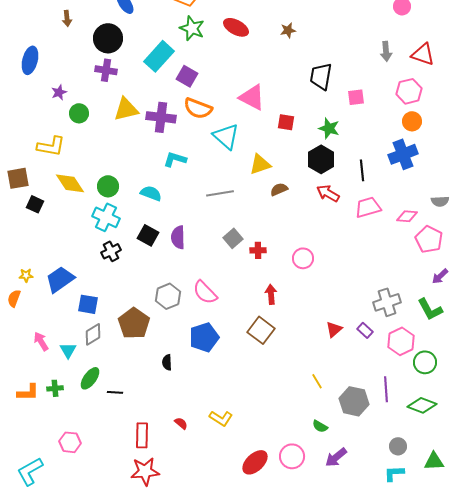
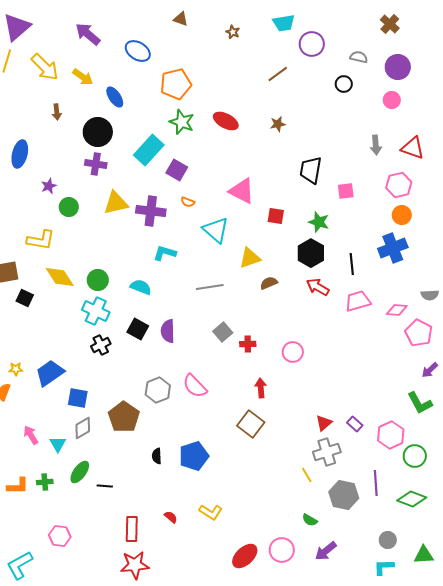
orange semicircle: (198, 108) -> (188, 202), size x0.5
gray cross: (387, 302) -> (327, 452), moved
blue pentagon: (204, 337) -> (194, 456), moved

